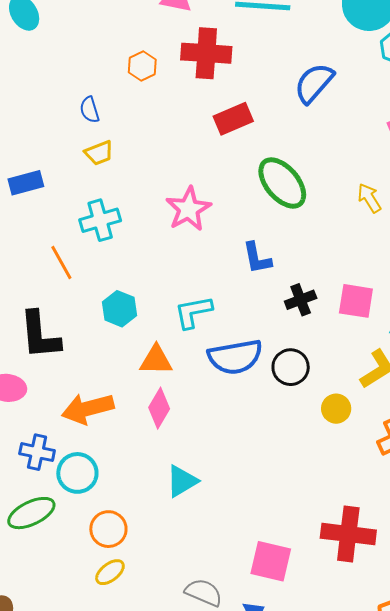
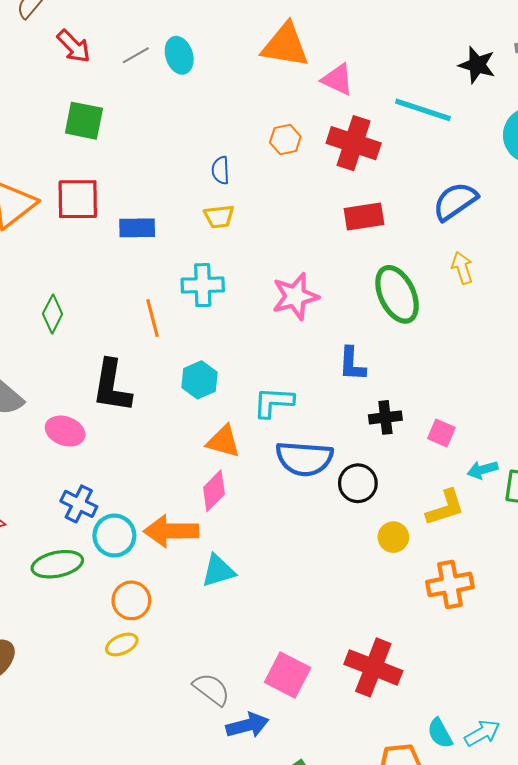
yellow arrow: (369, 198) -> (462, 268), moved
pink square: (356, 301) -> (441, 433), size x0.7
orange arrow: (88, 409) -> (171, 531), moved

